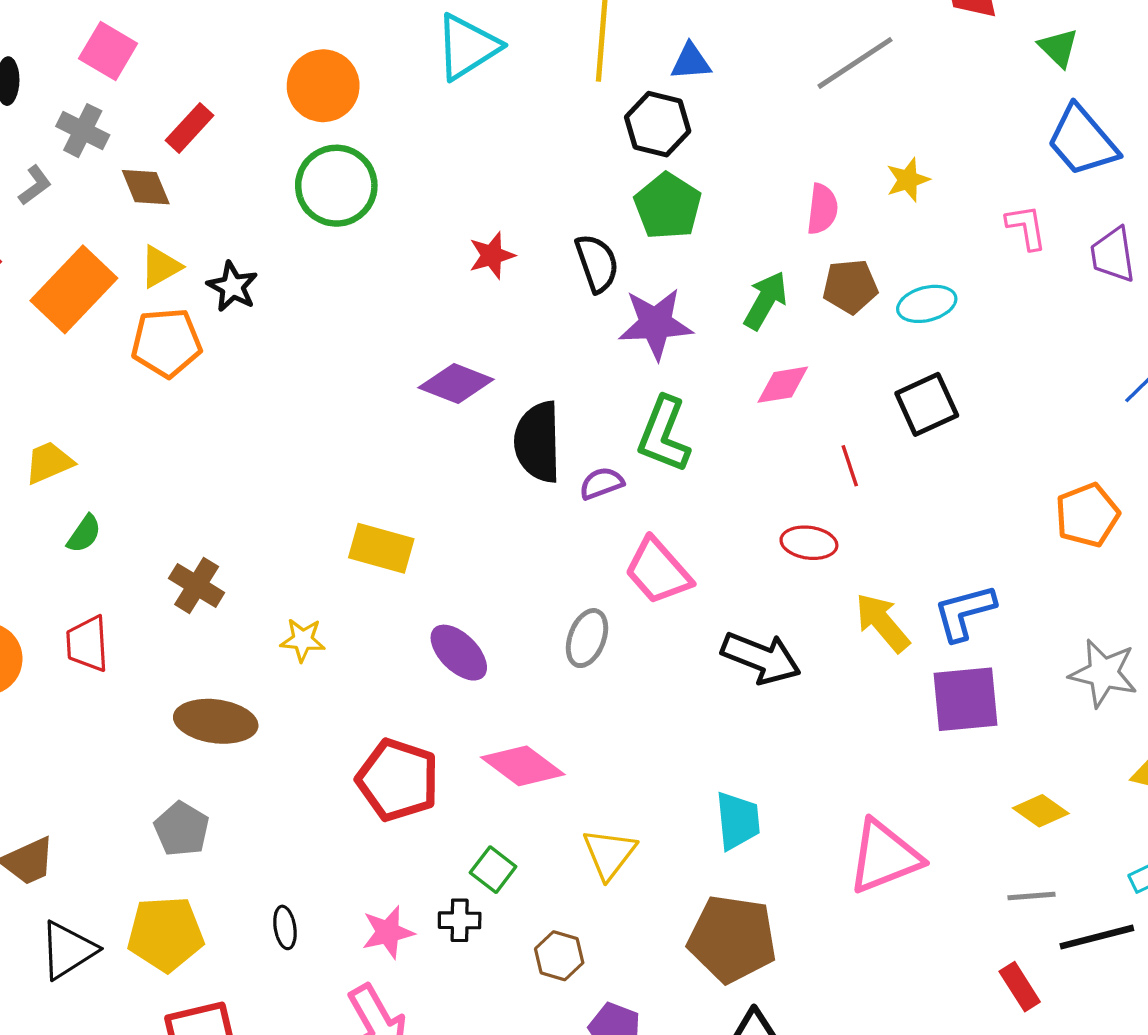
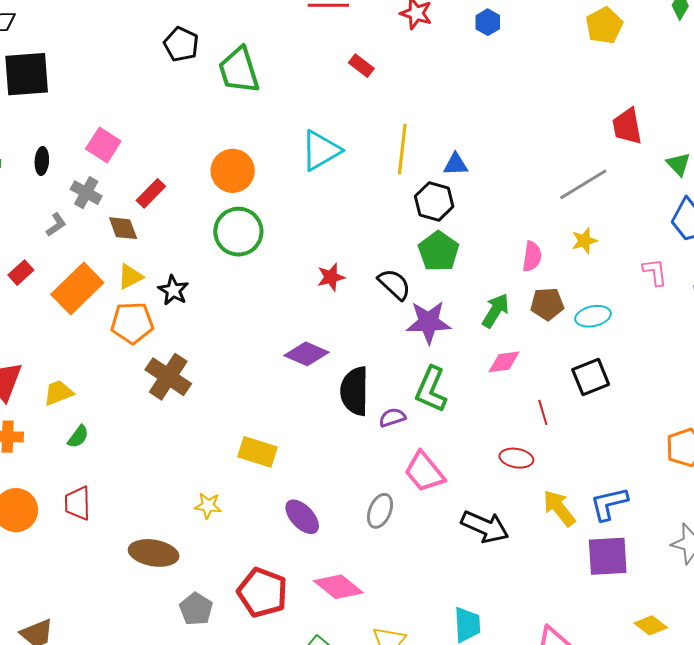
gray line: (855, 63) -> (583, 184), moved
black semicircle: (597, 263) -> (394, 284), turned -30
brown cross: (197, 586) -> (168, 377), moved, size x1.4
gray pentagon: (182, 829) -> (196, 609), moved

